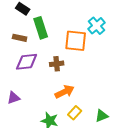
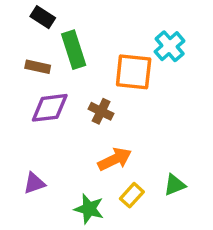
brown cross: (57, 64) -> (101, 111), turned 32
purple triangle: (14, 98) -> (34, 183), moved
green triangle: (102, 116) -> (175, 185), moved

